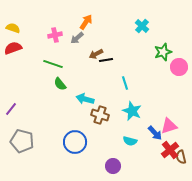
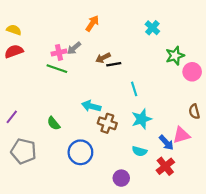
pink cross: (55, 35) -> (59, 52), moved
gray arrow: (77, 38) -> (74, 48), moved
green semicircle: (60, 84) -> (54, 123), moved
cyan star: (132, 111) -> (142, 119), turned 30
red cross: (170, 150) -> (165, 166), moved
brown semicircle: (181, 157) -> (194, 111), moved

